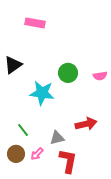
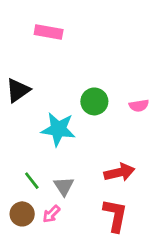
gray triangle: (57, 138) -> (64, 186), moved, turned -49
red L-shape: (68, 161) -> (115, 215), moved

